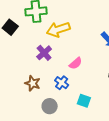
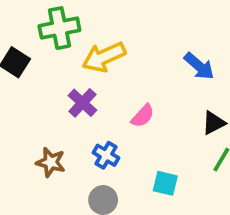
brown star: (33, 83) -> (51, 162), moved
blue cross: (62, 83) -> (106, 155), moved

